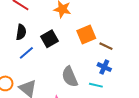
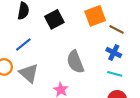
blue line: (26, 53) -> (23, 44), moved
cyan line: (96, 85) -> (115, 74), moved

